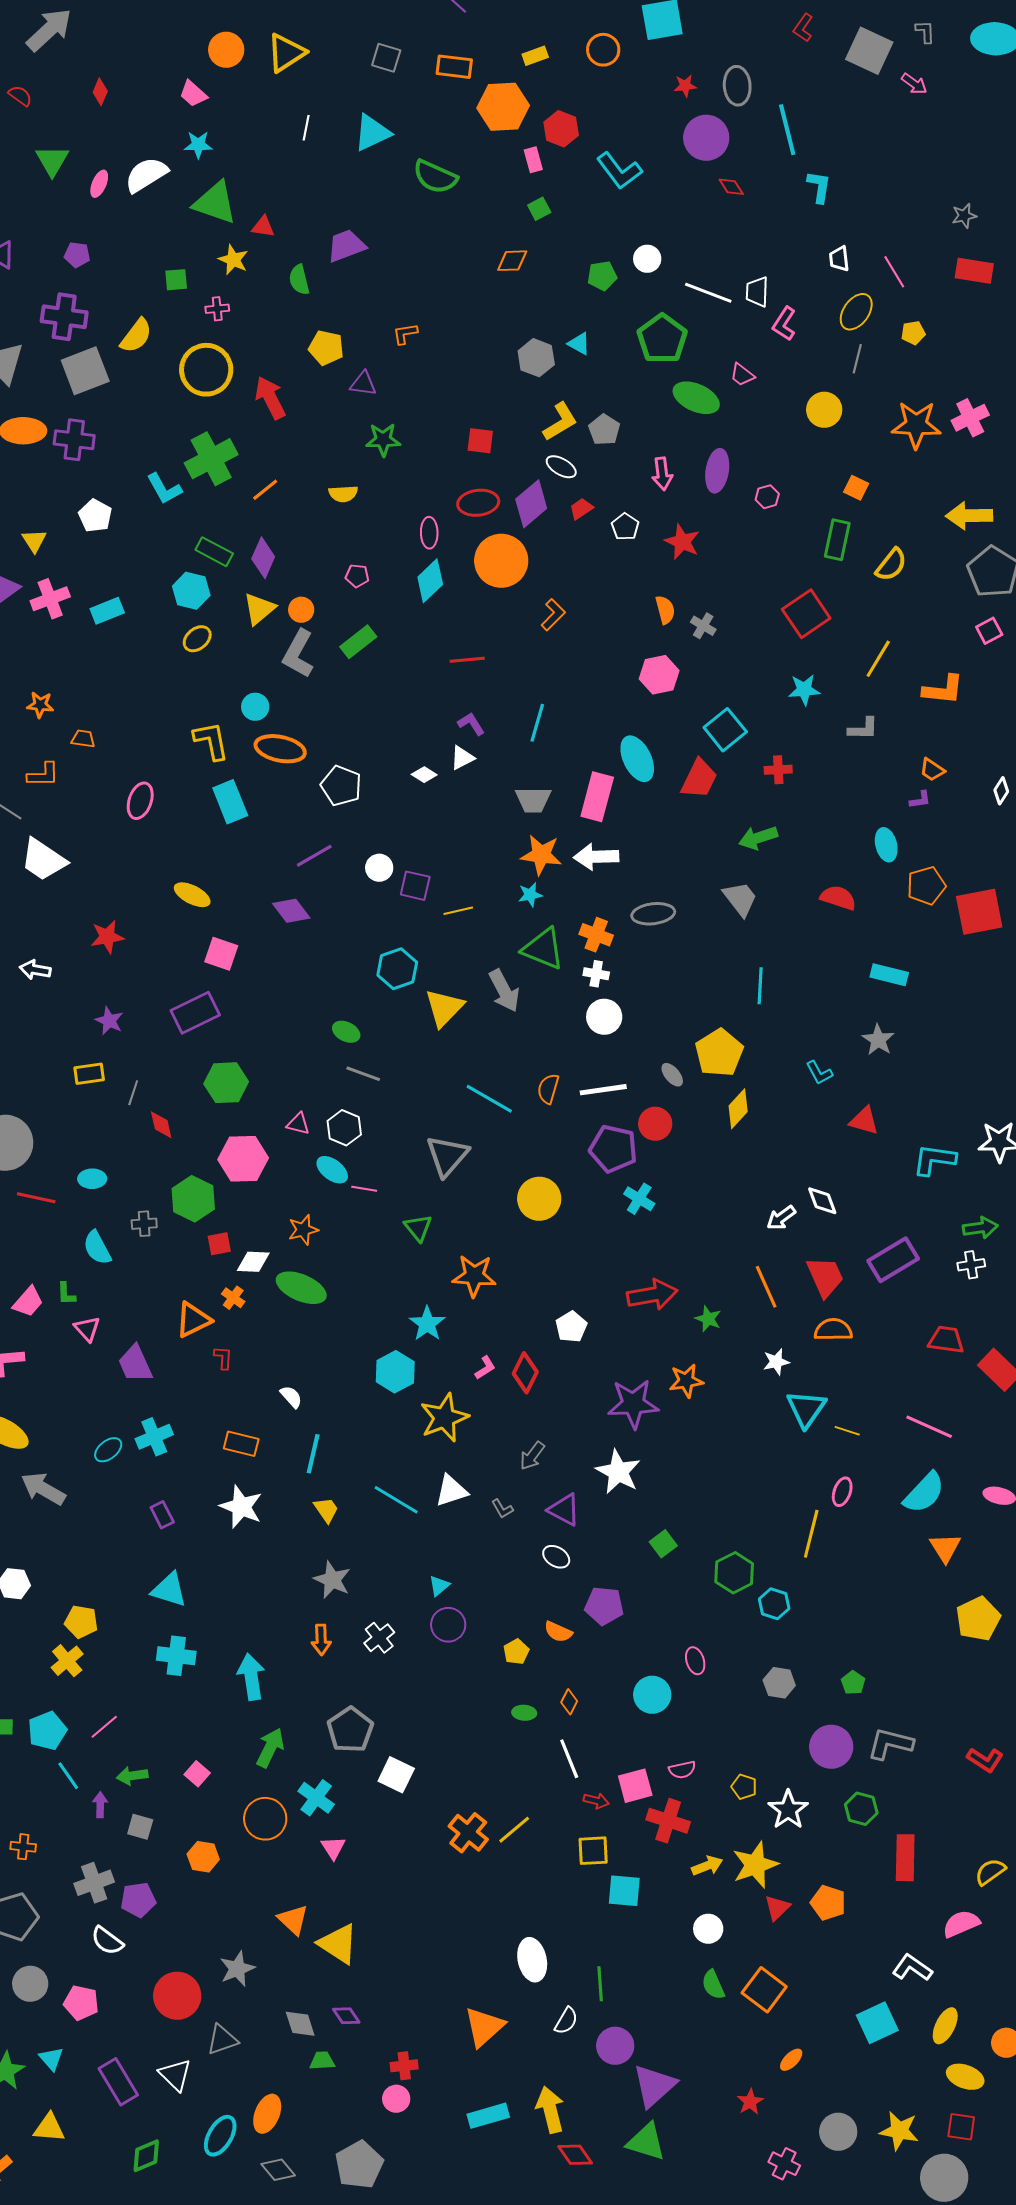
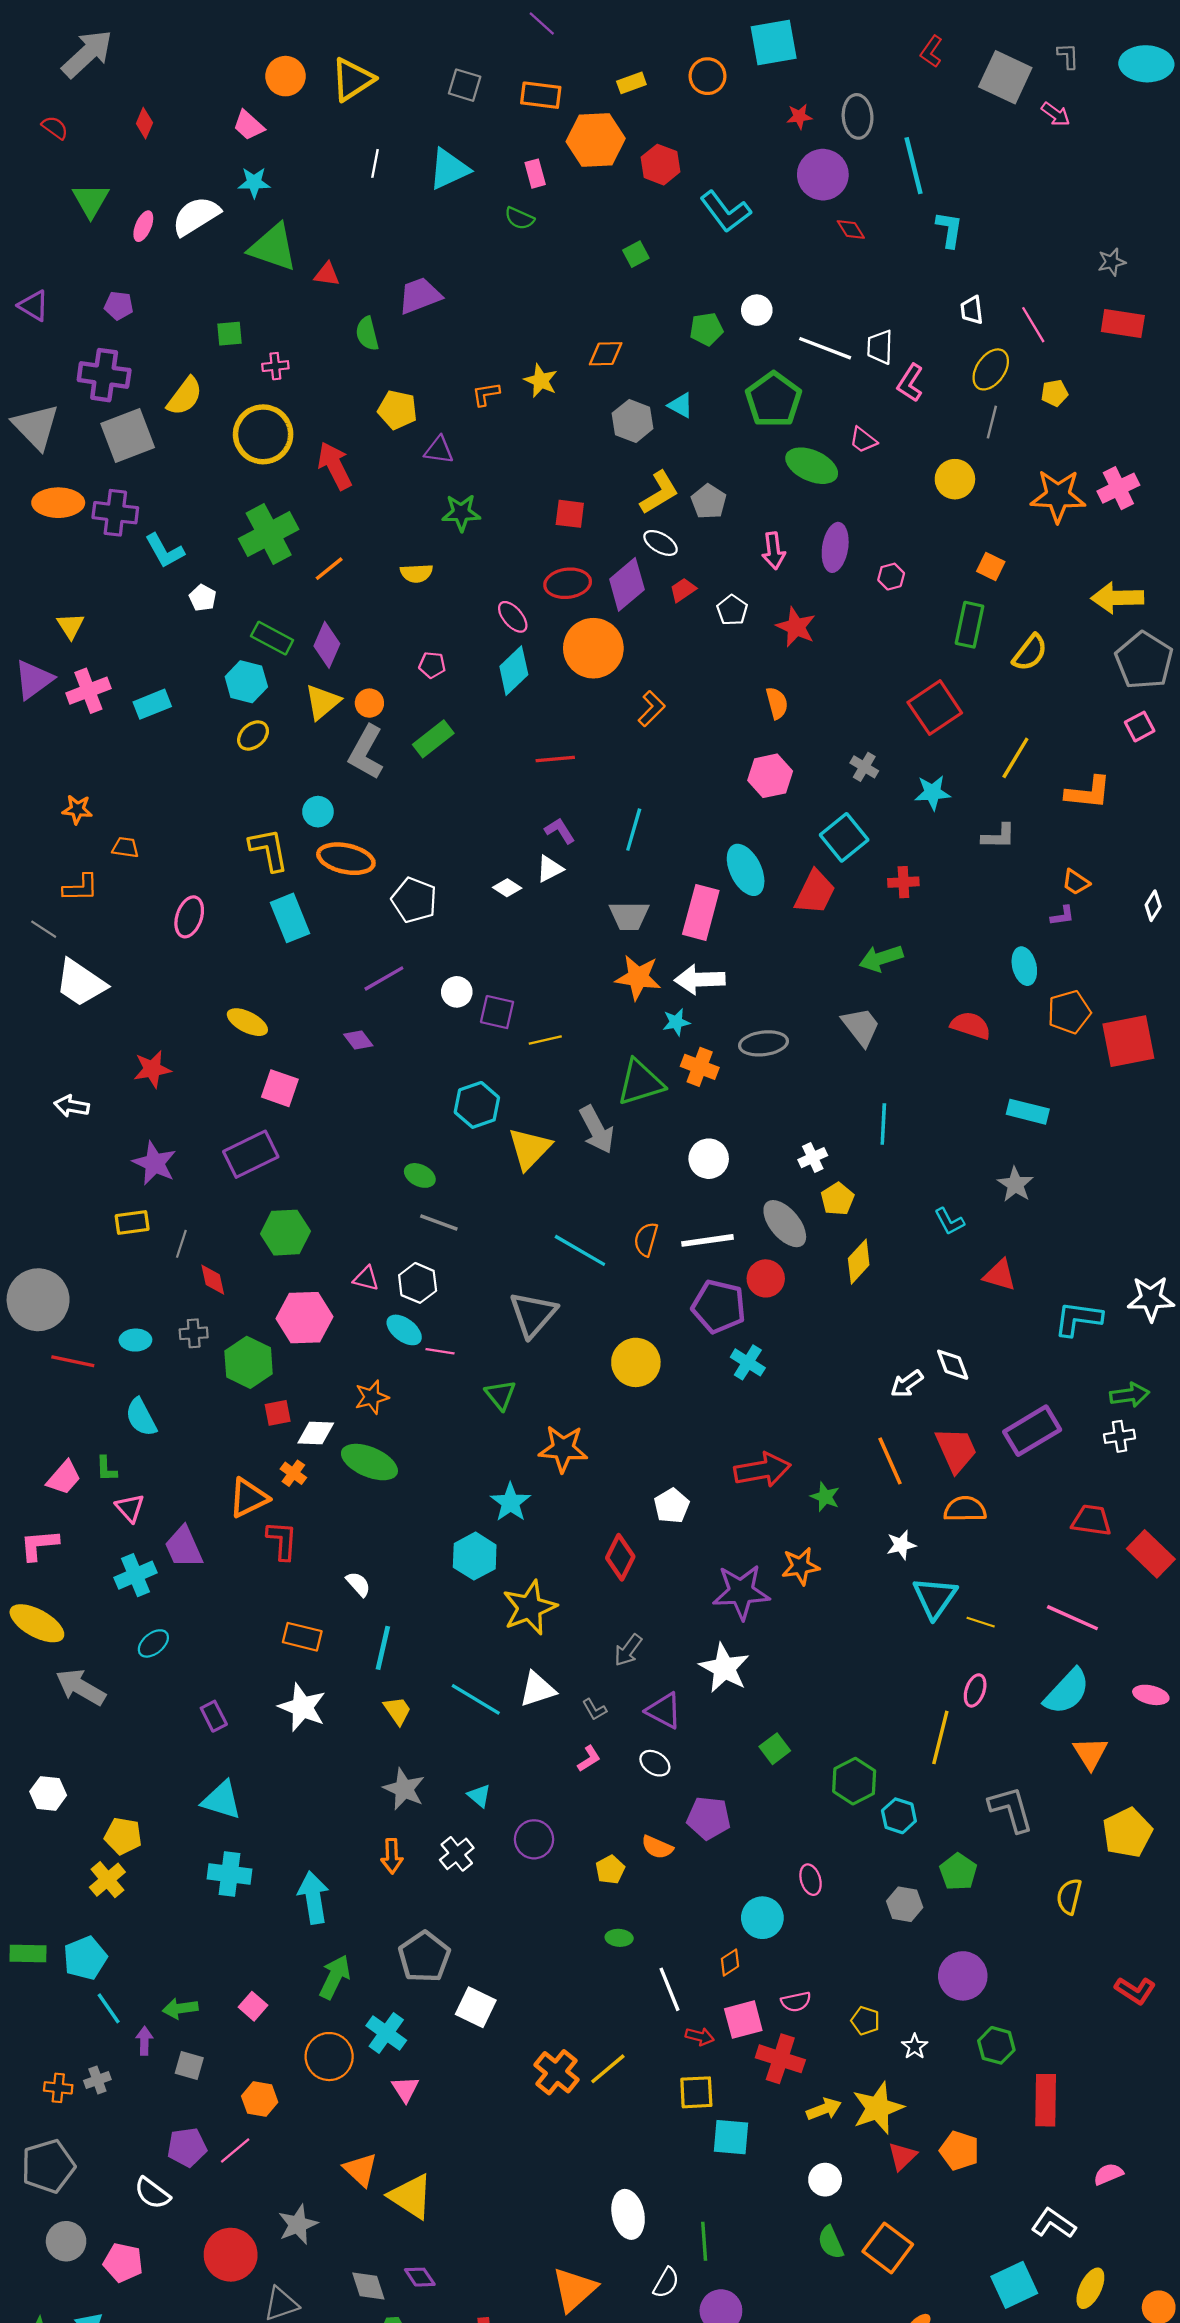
pink rectangle: (533, 160) -> (535, 174), moved
green semicircle: (435, 177) -> (519, 218), size x0.6
yellow star: (233, 260) -> (541, 381), moved
orange diamond: (512, 261) -> (606, 354), moved
cyan L-shape: (164, 489) -> (165, 551), moved
white pentagon: (95, 516) -> (203, 598), moved, size x0.7
pink ellipse: (429, 533) -> (513, 617), turned -40
gray cross: (703, 626) -> (864, 767), moved
cyan star: (530, 895) -> (676, 1022), moved
purple diamond: (291, 911) -> (358, 1040), size x0.7
green triangle: (543, 949) -> (640, 1083), turned -39
white cross: (596, 974) -> (813, 1158), moved, turned -35
purple star: (109, 1021) -> (154, 1163), size x1.4
yellow pentagon: (719, 1053) -> (837, 1199), size x0.6
gray ellipse: (672, 1075) -> (785, 1224), size x1.8
gray cross: (144, 1224) -> (194, 1333), moved
red L-shape: (223, 1358) -> (282, 1540), size x1.5
pink L-shape: (485, 1368) -> (589, 1759), moved
cyan cross: (154, 1437) -> (135, 1575), moved
cyan triangle: (439, 1586) -> (479, 1796), moved, turned -40
green pentagon: (853, 1683) -> (958, 1872), moved, size x1.4
orange diamond: (569, 1702) -> (730, 1962), moved, turned 30
pink line: (104, 1727) -> (235, 2151), moved
gray L-shape: (890, 1744) -> (1011, 1809), moved, turned 60
white star: (788, 1810) -> (915, 2046), size x0.6
yellow semicircle: (990, 1872) -> (1069, 1896), moved, turned -40
gray cross: (94, 1883) -> (97, 2080), moved, size x0.6
pink semicircle: (961, 1924) -> (1108, 2174), size x0.7

